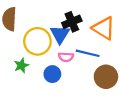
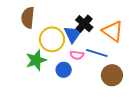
black cross: (72, 22) -> (84, 24), turned -30
green star: (21, 65) -> (36, 60), size x1.5

